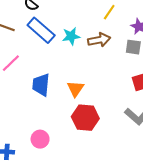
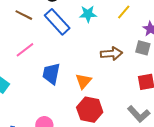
cyan star: (71, 36) -> (88, 14), moved
brown arrow: (99, 40) -> (112, 54), moved

